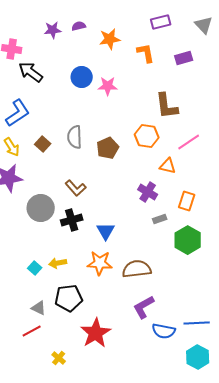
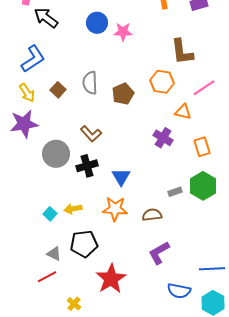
orange rectangle: (187, 201) -> (202, 147), turned -36
gray rectangle: (160, 219) -> (175, 192), moved
brown semicircle: (137, 269) -> (152, 215), size x0.7
blue semicircle: (164, 331) -> (179, 291), moved

